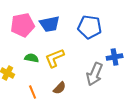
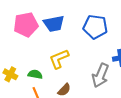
green semicircle: (32, 58) -> (35, 74), moved

